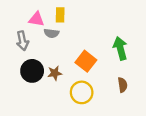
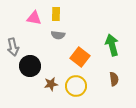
gray semicircle: (51, 33) -> (58, 35), moved
gray arrow: (22, 41) -> (13, 47), moved
brown star: (55, 73) -> (51, 84), moved

